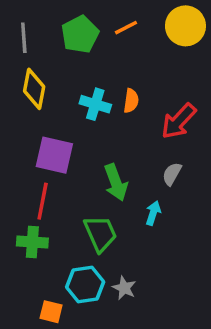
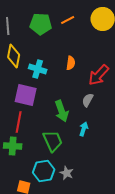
green pentagon: (80, 34) -> (41, 24), turned 30
cyan cross: (95, 104) -> (38, 69), moved
gray semicircle: (172, 174) -> (88, 100), moved

